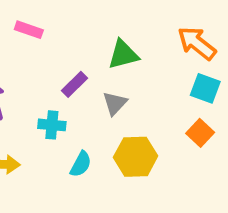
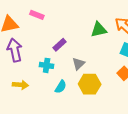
green triangle: (123, 55) -> (99, 30), moved
gray triangle: (115, 103) -> (78, 64), moved

